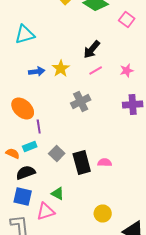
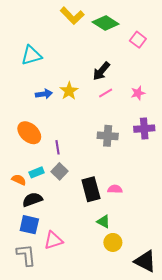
gray cross: (81, 102) -> (108, 136), moved, turned 30
purple line: (39, 126) -> (57, 147), moved
gray square: (57, 154) -> (60, 171), moved
green triangle: (58, 194) -> (103, 222), moved

